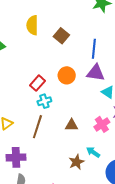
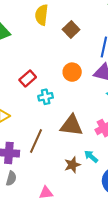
red rectangle: (38, 83) -> (28, 78), moved
brown triangle: (72, 125) -> (71, 125), size x1.6
brown line: (37, 127) -> (36, 141), moved

